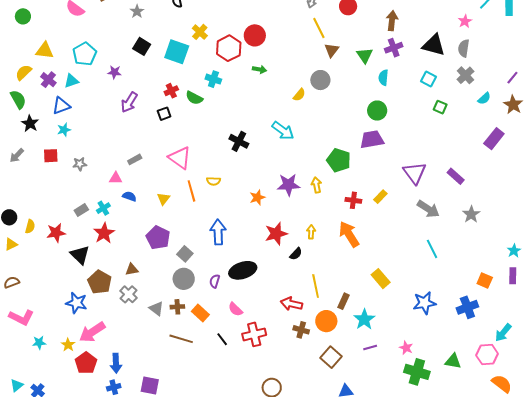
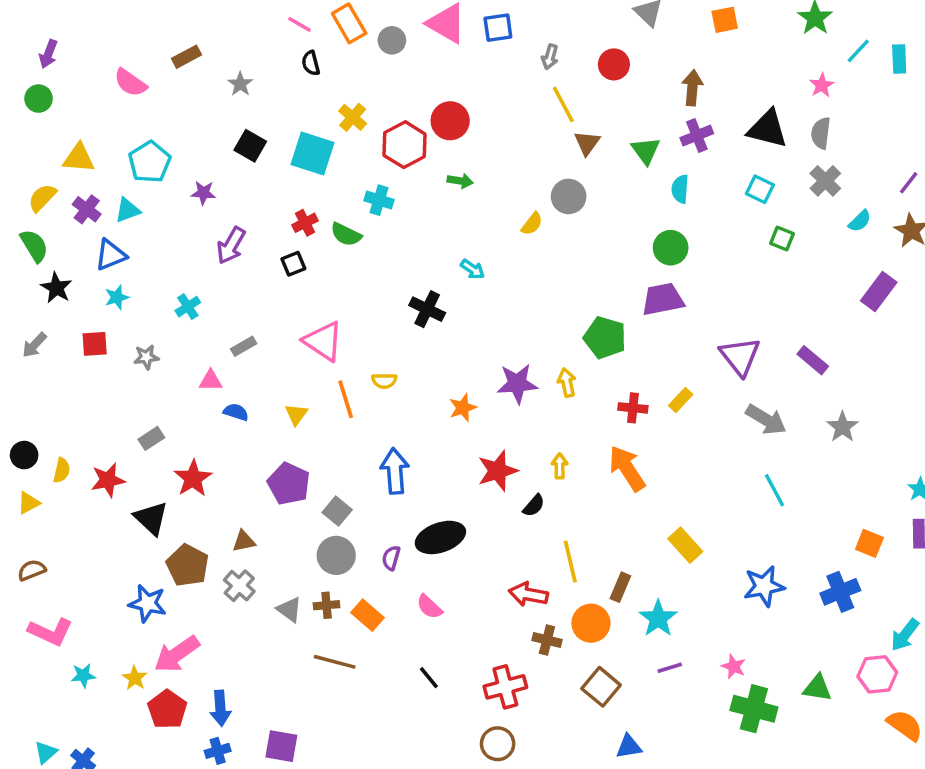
cyan arrow: (283, 131) -> (472, 269), moved, size x0.6
cyan cross: (103, 208) -> (188, 307), moved
red cross: (254, 334) -> (505, 687), moved
black line: (222, 339) -> (429, 678), moved

